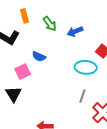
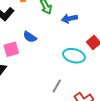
gray line: (82, 96) -> (57, 86), moved

